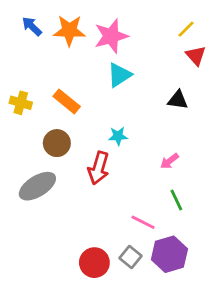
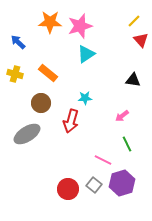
blue arrow: (32, 26) -> (18, 42), moved
black triangle: (178, 100) -> (133, 80), moved

